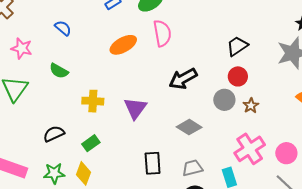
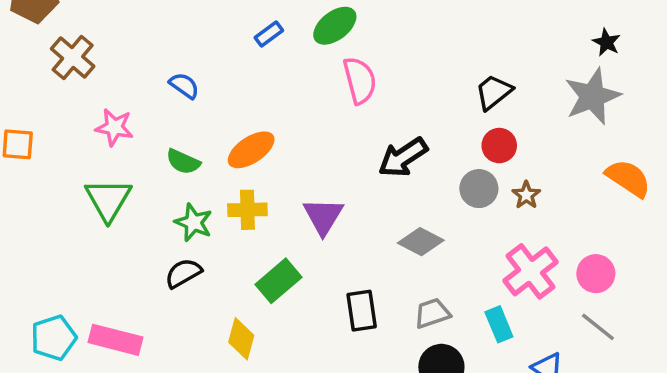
orange ellipse: (123, 45) -> (251, 150), moved
green rectangle: (91, 143) -> (278, 281), moved, size x1.4
green star: (54, 173) -> (194, 222), moved, turned 30

